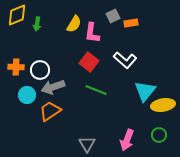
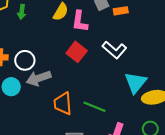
green line: (96, 90) -> (94, 107), moved
orange trapezoid: (50, 111) -> (63, 104), moved, turned -60

